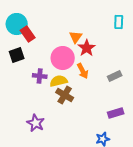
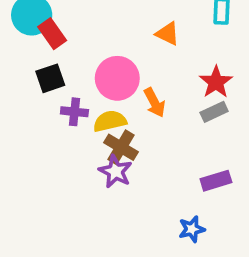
orange triangle: (76, 37) -> (168, 34), moved, turned -40
red star: (87, 48) -> (216, 82), moved
black square: (17, 55) -> (50, 78), moved
purple star: (36, 123) -> (115, 171), moved

